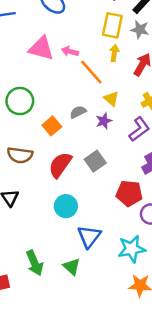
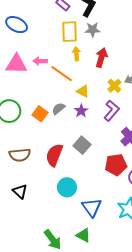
orange square: (52, 126) -> (40, 114), moved

